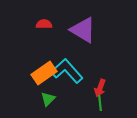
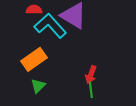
cyan L-shape: (67, 71) -> (50, 26), moved

